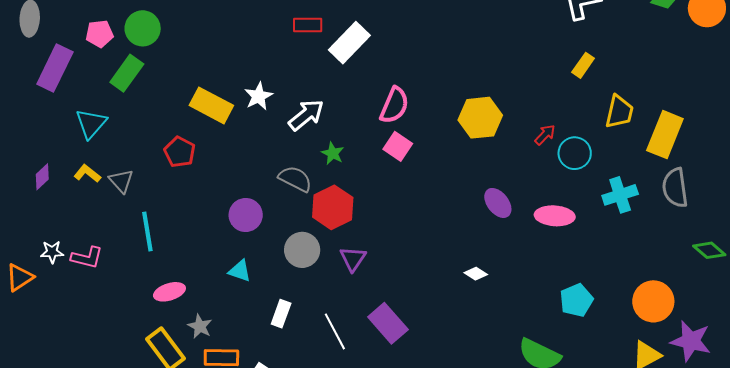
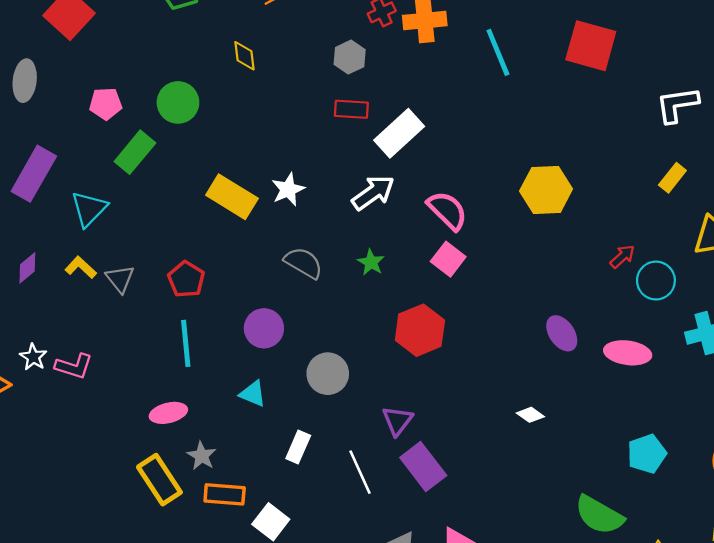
green circle: (143, 28) -> (178, 102), moved
purple rectangle: (55, 68) -> (34, 174), moved
pink semicircle: (394, 105) -> (447, 211), turned -72
white arrow: (306, 115) -> (373, 193), moved
yellow hexagon: (480, 118) -> (546, 190), moved
red pentagon: (180, 152) -> (186, 279), moved
gray semicircle: (295, 179) -> (304, 263), moved
red hexagon: (333, 207) -> (420, 330), moved
cyan line: (147, 231) -> (186, 343), moved
white star: (52, 252) -> (33, 357), turned 30
purple triangle: (353, 259) -> (397, 421), moved

